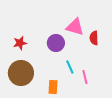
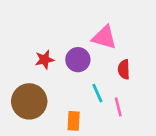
red semicircle: (94, 38) -> (124, 69), moved
red star: (20, 43) -> (45, 60), moved

